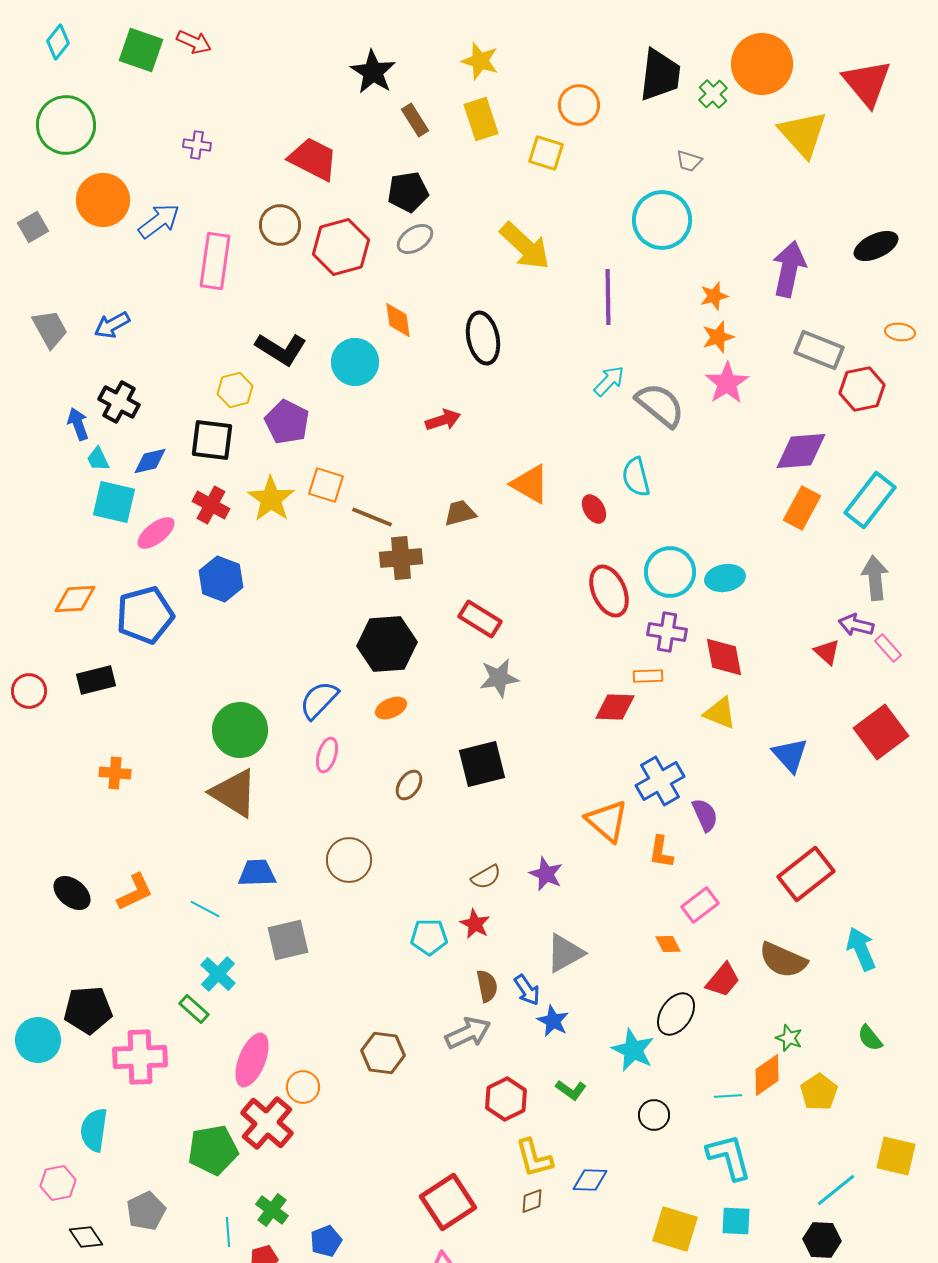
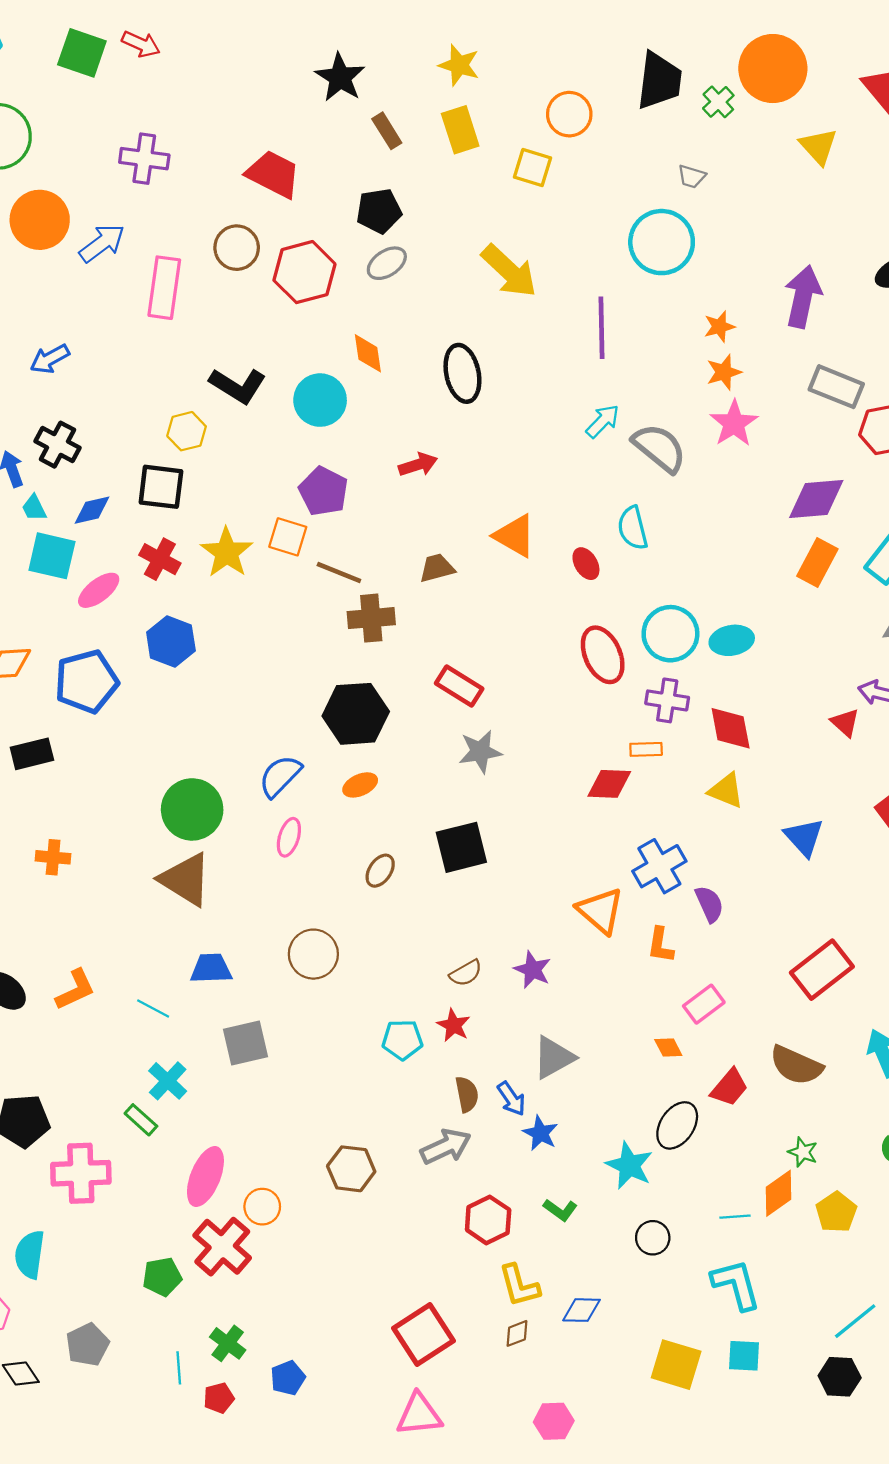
yellow triangle: (803, 134) -> (818, 146), size x0.7
purple cross: (197, 145) -> (144, 159), size x1.6
purple pentagon: (287, 422) -> (323, 491), moved
green pentagon: (213, 1150) -> (162, 1277), size x0.7

